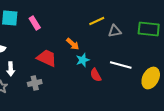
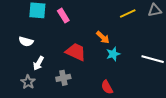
gray triangle: (115, 31) -> (155, 10), moved
white arrow: (11, 69) -> (38, 63), turned 32
red semicircle: (96, 75) -> (107, 87), moved

